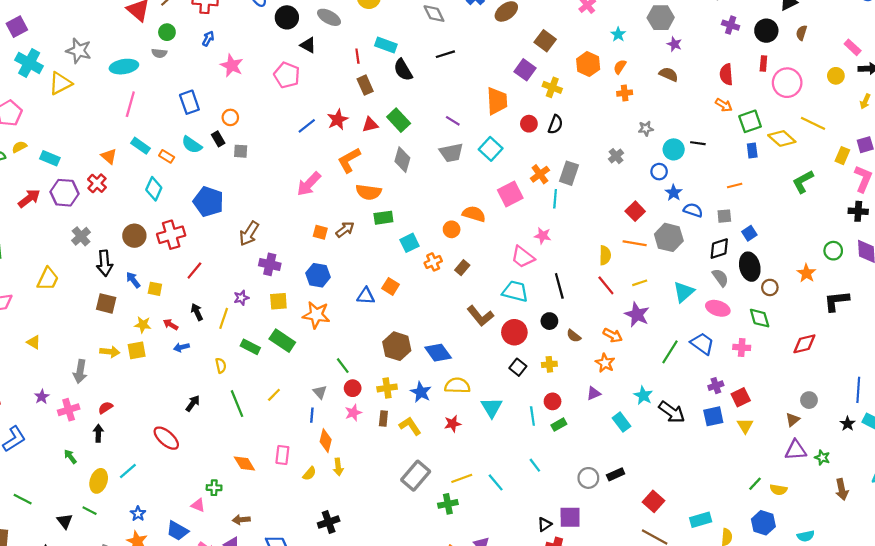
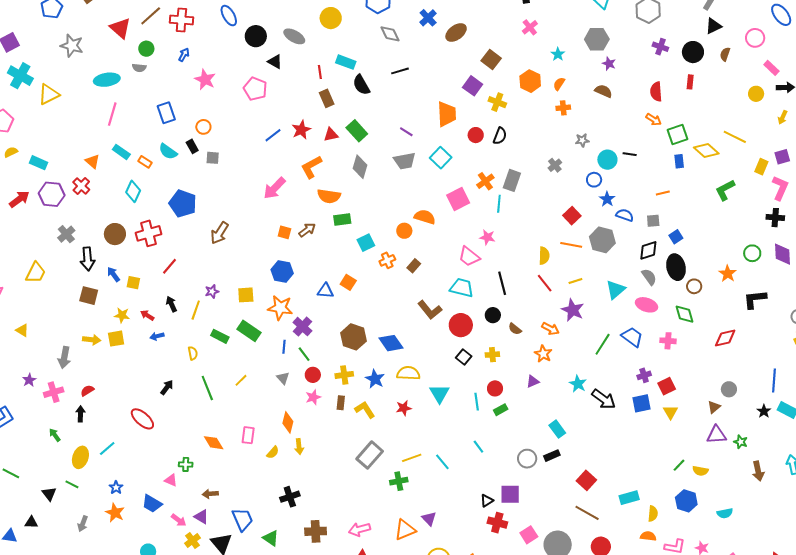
gray star: (79, 51) -> (72, 46), moved
pink circle: (787, 83) -> (755, 38), moved, size x0.7
purple cross: (270, 264) -> (302, 327), moved, turned 30
blue line: (312, 415) -> (284, 347), moved
cyan rectangle: (621, 422) -> (557, 429), moved

